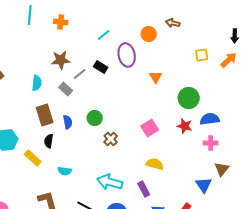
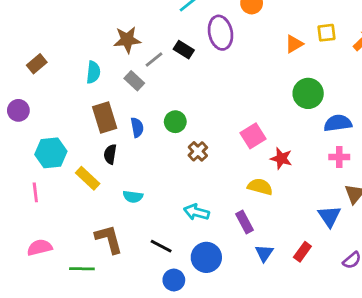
orange triangle: (156, 77) -> (294, 44), moved, turned 32
red star: (185, 126) -> (281, 158), moved
cyan arrow: (110, 182) -> (196, 212), size x0.7

